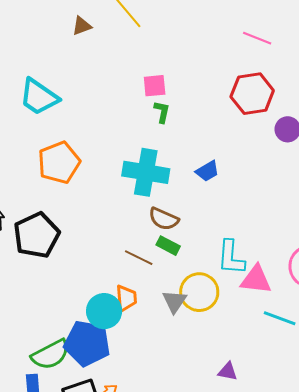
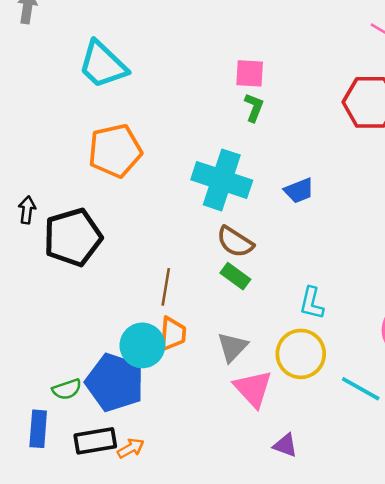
cyan L-shape: (231, 257) -> (312, 303), size x0.7
brown line: (139, 258) -> (166, 287), moved, turned 64
pink triangle: (256, 280) -> (253, 389), moved, turned 32
yellow circle: (199, 292) -> (301, 354), moved
green semicircle: (51, 355) -> (67, 389), size x0.6

